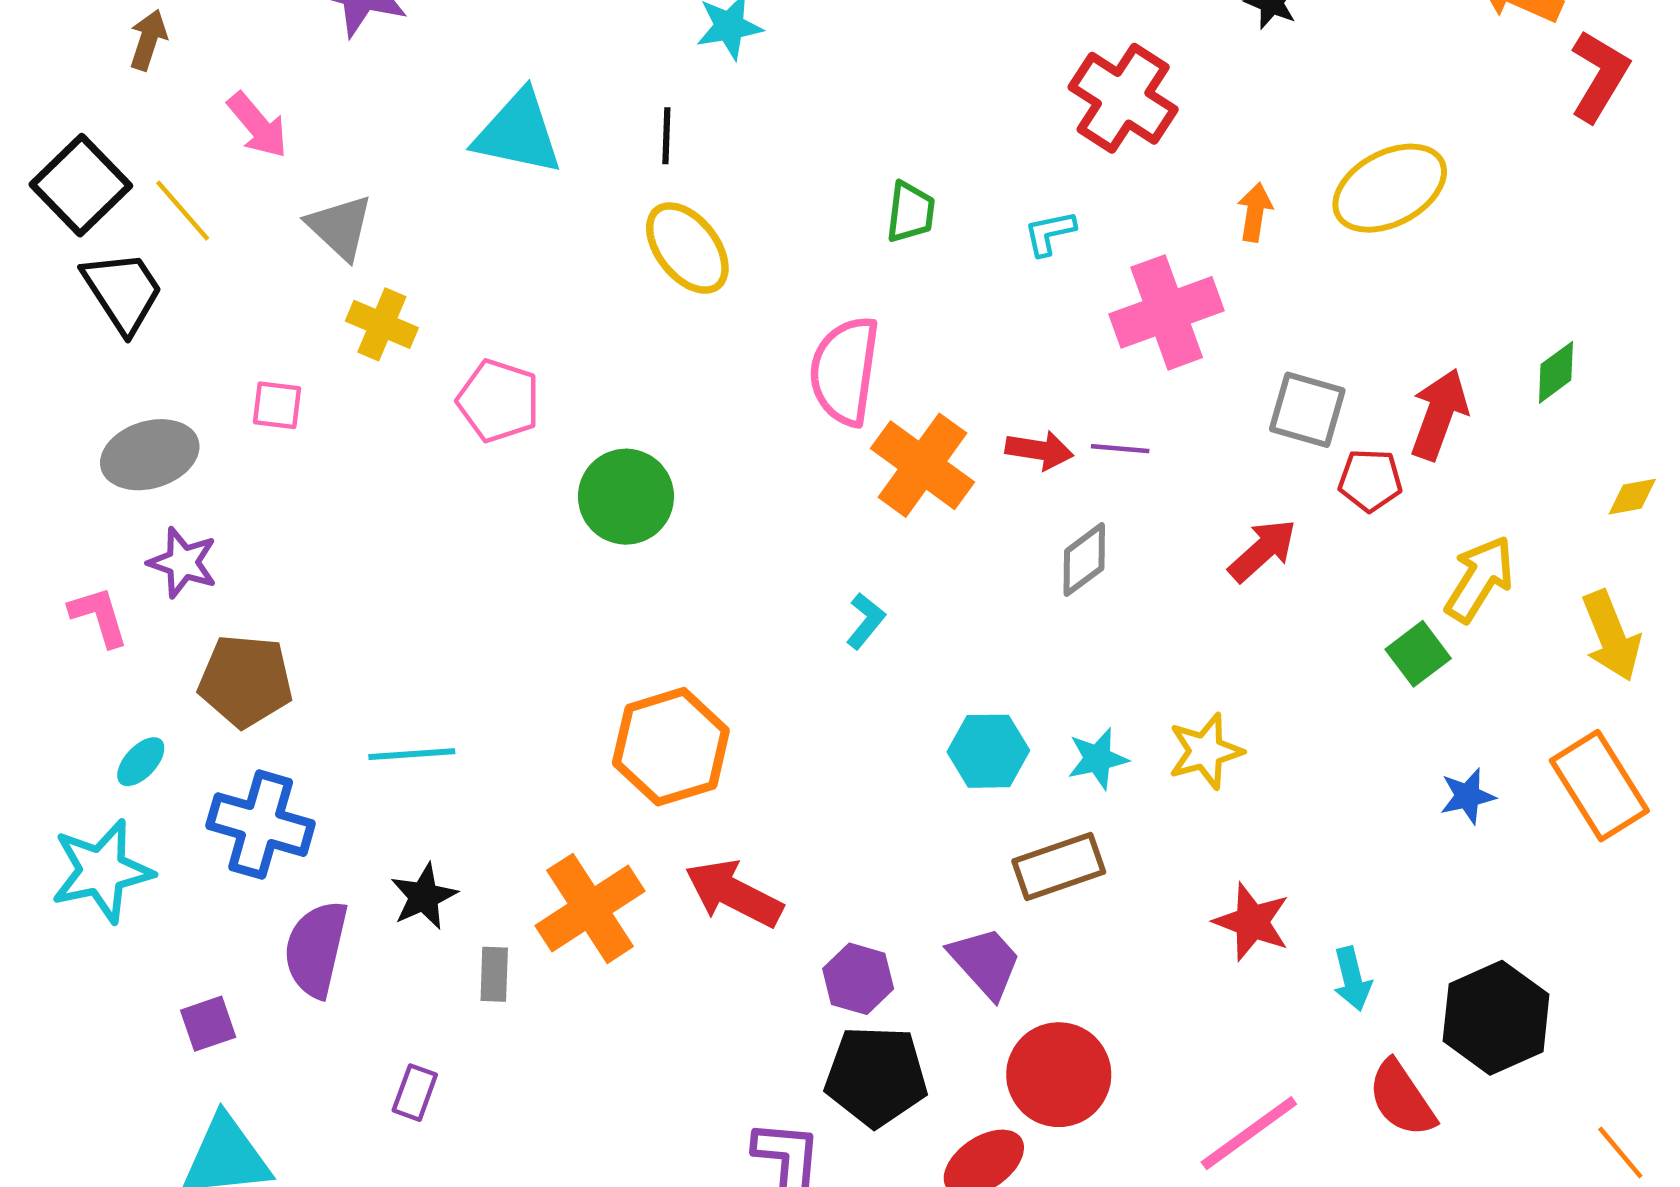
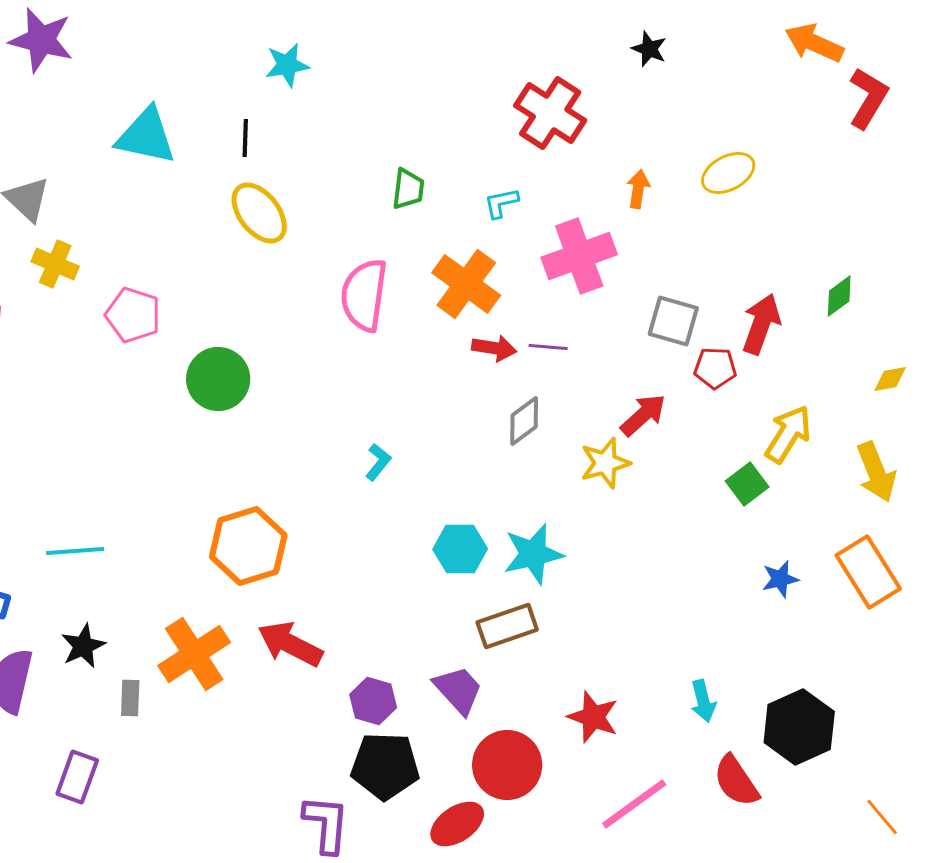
yellow ellipse: (1390, 188) -> (728, 173), size x0.7
orange cross: (922, 465) -> (466, 284), moved
yellow star: (1205, 751) -> (605, 463), moved
cyan star: (1098, 759) -> (533, 554), size x1.5
red star: (1252, 922) -> (593, 717), moved
purple rectangle: (415, 1093) -> (77, 777), size x1.4

